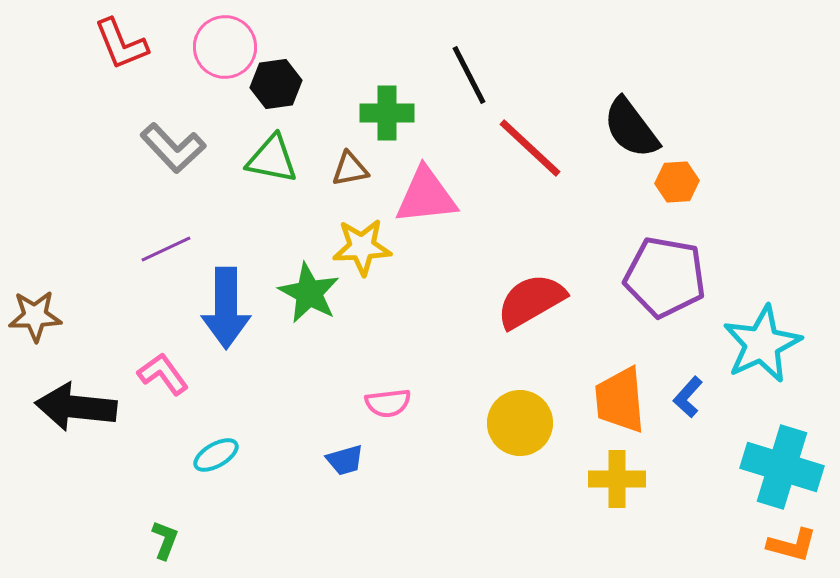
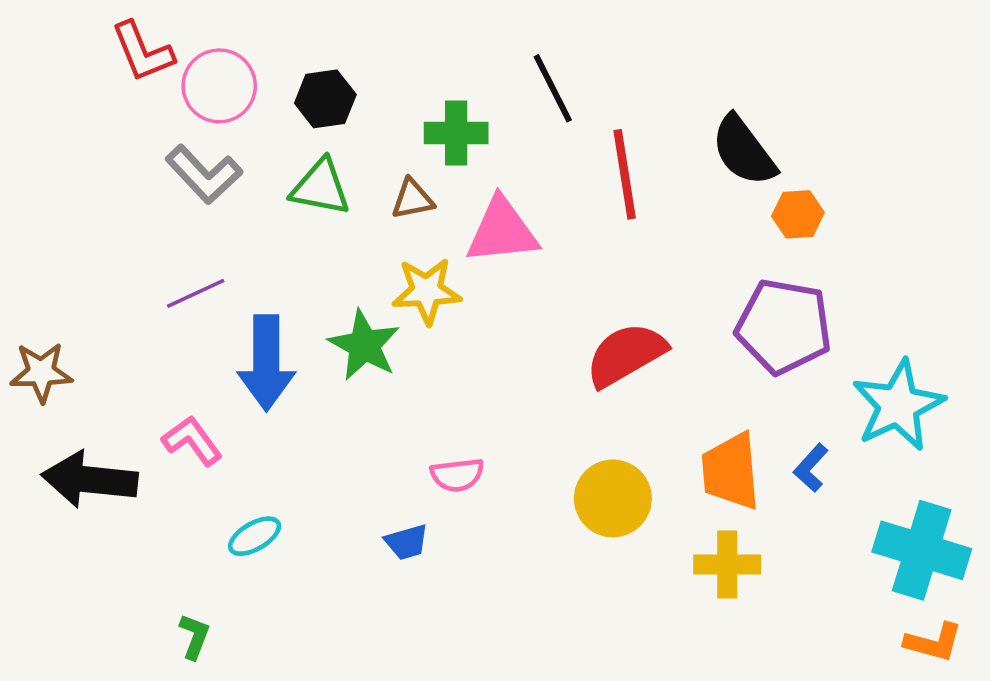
pink circle: (225, 47) -> (219, 86), moved
red line: (530, 148) -> (625, 174), turned 38

